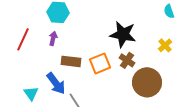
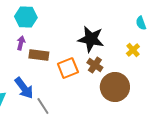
cyan semicircle: (169, 11) -> (141, 23), moved
brown rectangle: (71, 61) -> (39, 55), moved

